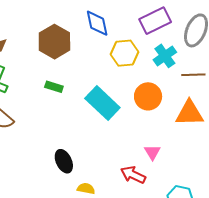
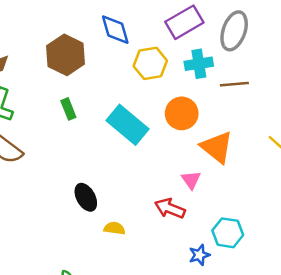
cyan cross: (165, 56) -> (199, 64), turned 30
green rectangle: (54, 87) -> (68, 109), turned 54
orange triangle: (189, 113) -> (217, 147), moved, turned 44

